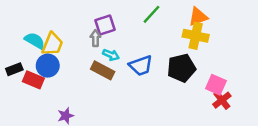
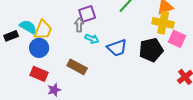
black rectangle: (14, 69) -> (11, 36), moved
brown rectangle: (103, 70) -> (77, 67), moved
red rectangle: (33, 80) -> (39, 74), moved
pink square: (216, 85) -> (177, 39), moved

